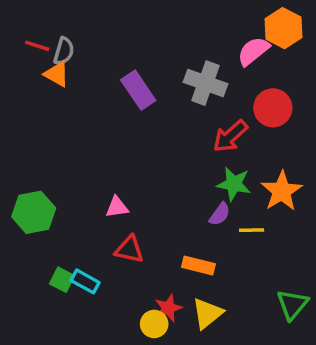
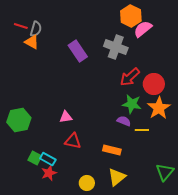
orange hexagon: (283, 28) -> (131, 16), moved
red circle: (273, 108) -> (154, 84), moved
purple semicircle: (220, 214) -> (124, 121), turned -104
red star: (168, 308) -> (49, 173), moved

